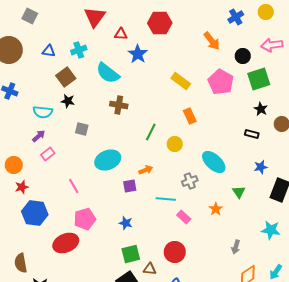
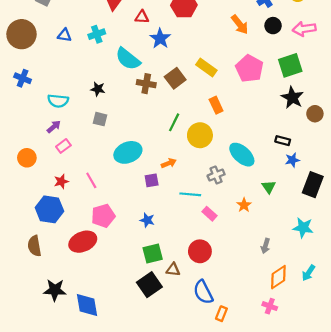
black circle: (243, 56) -> (273, 26), moved
brown square: (66, 77) -> (175, 78), moved
black star: (68, 101) -> (98, 89), moved
brown cross: (119, 105) -> (146, 84), moved
black star: (261, 109) -> (292, 98), size x1.5
black rectangle: (252, 134) -> (283, 141), moved
yellow circle: (175, 144) -> (200, 135), size x1.5
red star: (22, 187) -> (61, 181), moved
brown semicircle: (21, 263) -> (34, 246), moved

